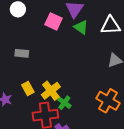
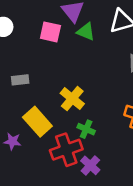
yellow rectangle: (28, 88) -> (37, 122), size x1.6
yellow cross: (51, 91) -> (72, 99), moved

